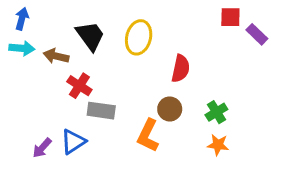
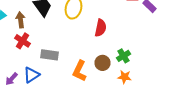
brown arrow: (56, 56) -> (20, 20), turned 70
red cross: (79, 86) -> (22, 41), moved
brown circle: (170, 109) -> (102, 63), moved

